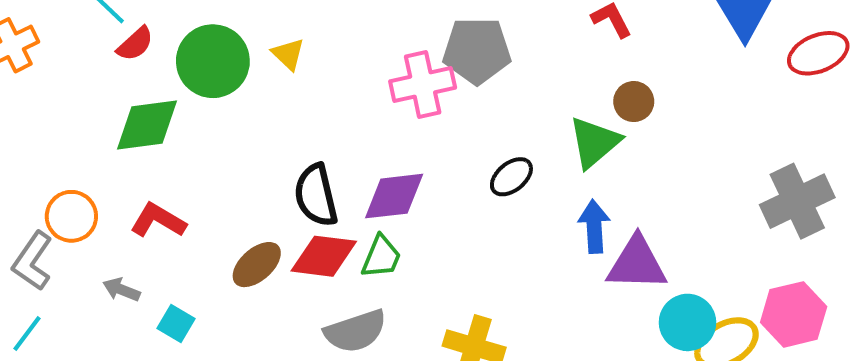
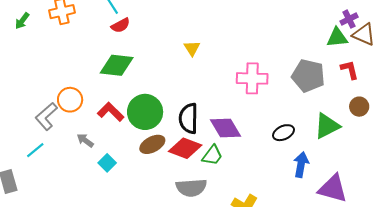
gray pentagon: (477, 51) -> (308, 76), moved
green circle: (213, 61) -> (145, 112), moved
brown circle: (634, 102) -> (359, 107), moved
purple diamond: (394, 196) -> (226, 128), turned 52
blue arrow: (594, 226) -> (301, 165), moved

